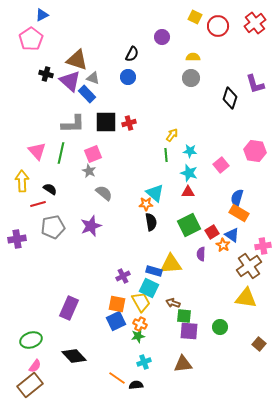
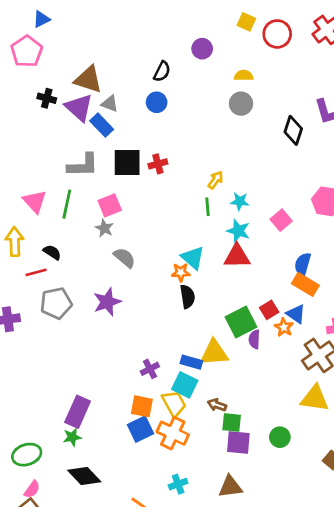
red triangle: (188, 192) -> (237, 256), size x1.5
green square: (189, 225) -> (241, 322), moved
orange cross: (140, 324) -> (173, 433), size x1.6
green star: (138, 336) -> (72, 437), moved

